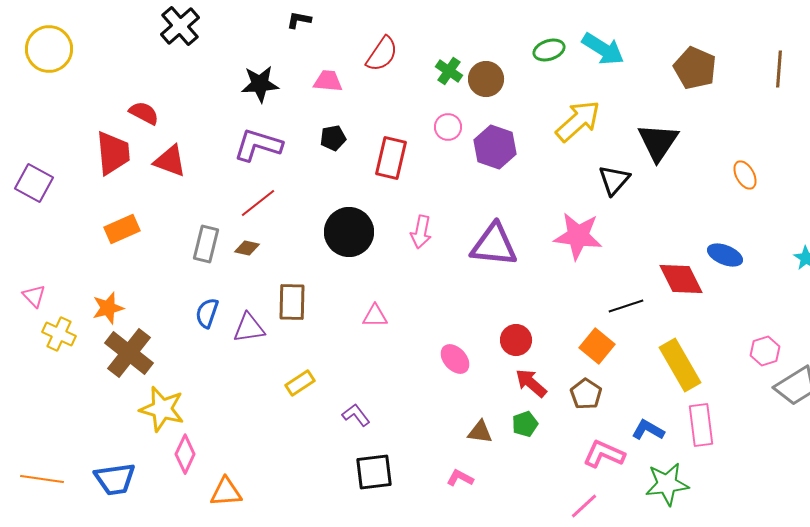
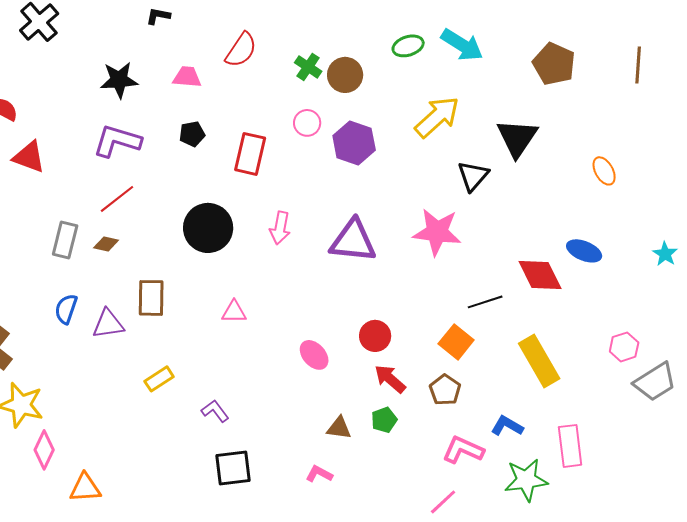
pink rectangle: (701, 425) -> (570, 446), moved

